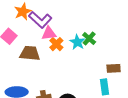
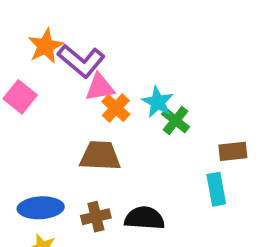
green cross: (89, 38) -> (175, 120), moved
brown trapezoid: (30, 53) -> (100, 156), moved

